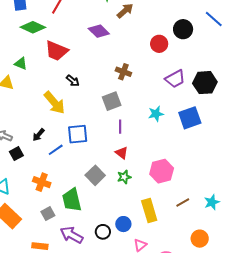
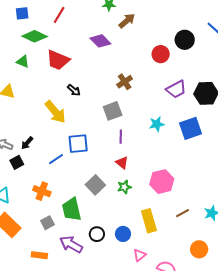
green triangle: (21, 64) -> (23, 62), moved
brown cross: (123, 72) -> (125, 82), turned 35
black arrow: (39, 135) -> (27, 143), moved
black circle: (103, 232) -> (97, 234), moved

